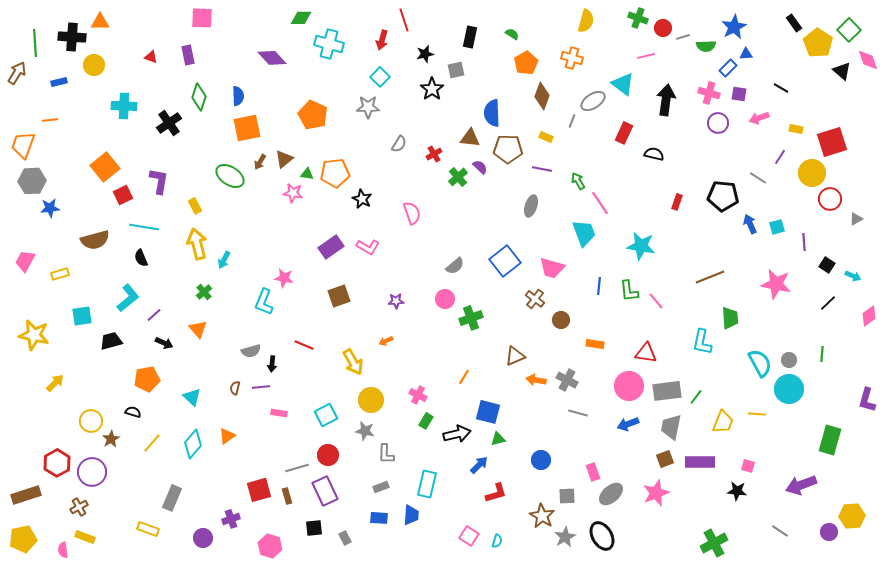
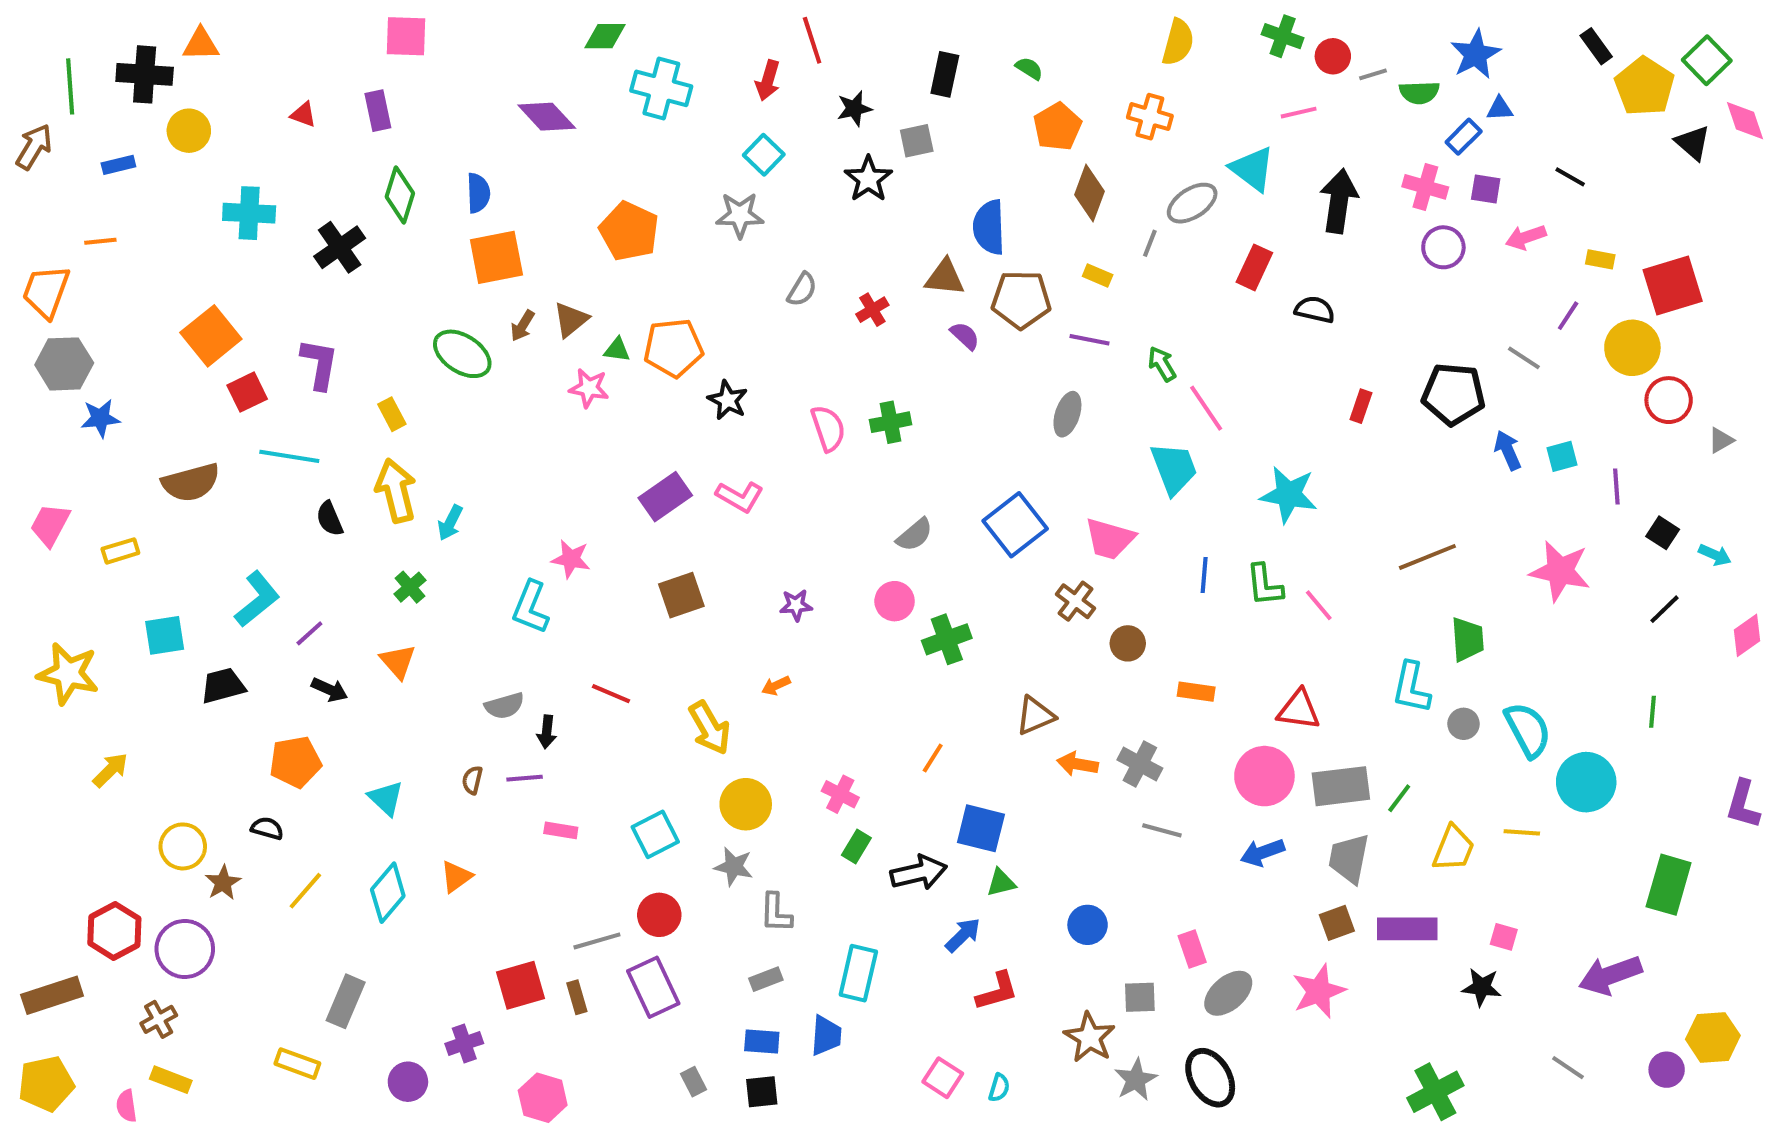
green cross: (458, 177) -> (890, 422), moved, turned 30
black semicircle: (141, 258) -> (330, 519), moved
gray circle: (789, 360) -> (1464, 724), moved
black square: (314, 528) -> (762, 1092), moved

